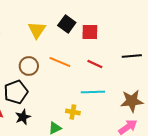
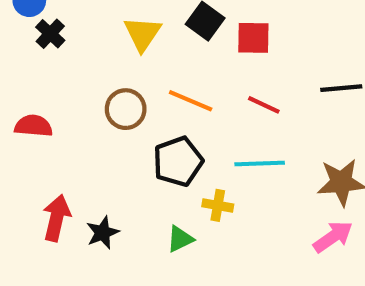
black pentagon: (16, 92) -> (178, 161), moved
black star: (23, 117) -> (103, 233), moved

